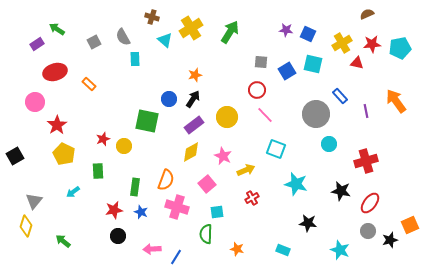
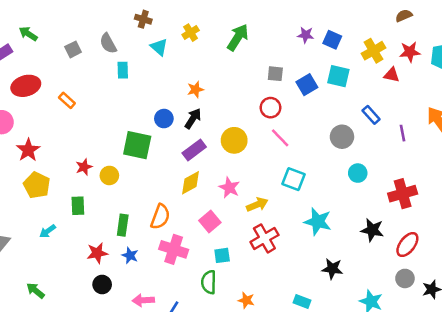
yellow cross: (191, 28) -> (191, 33), size x0.6
gray circle: (316, 114) -> (342, 137), size x0.7
red cross: (252, 198) -> (264, 238), size x1.6

